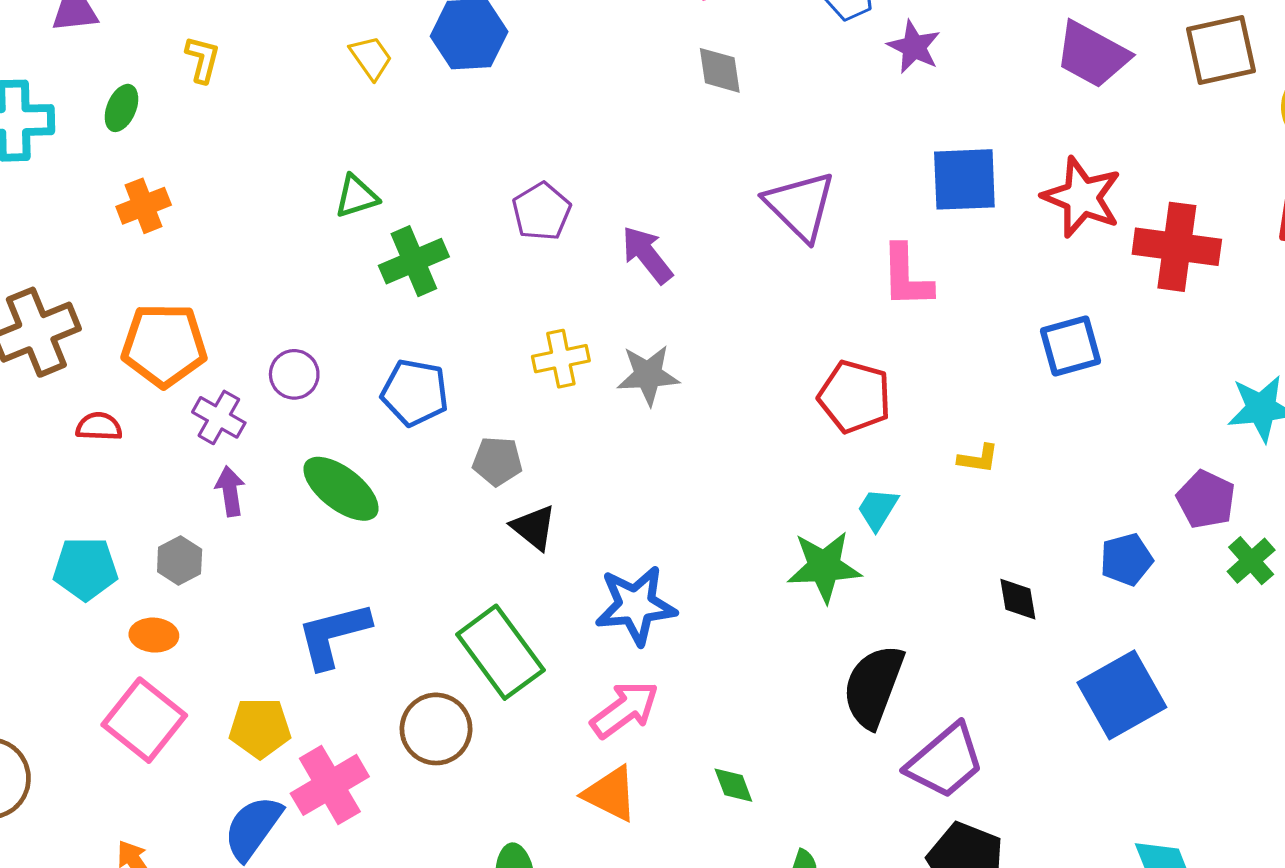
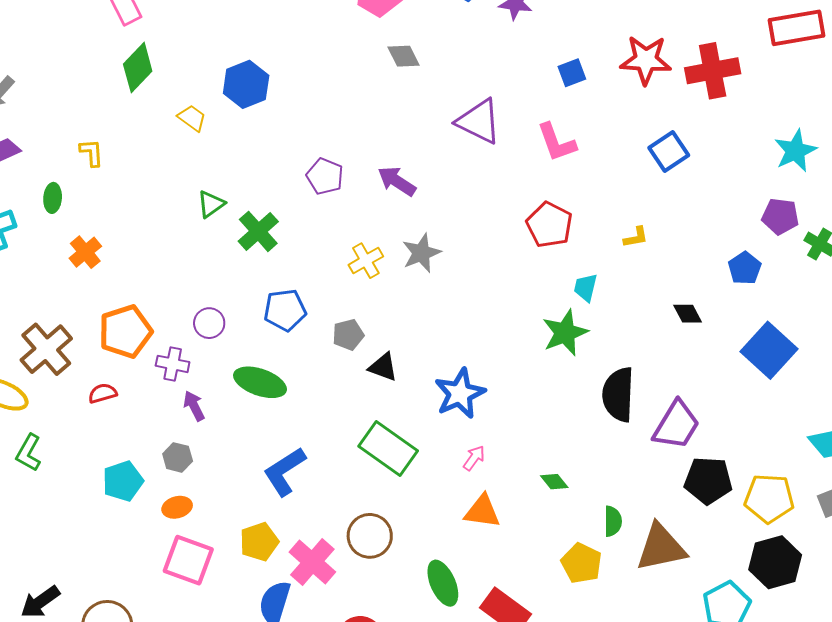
blue square: (964, 179) -> (572, 73), size x0.6
red pentagon: (855, 397) -> (549, 225), turned 30
pink arrow: (625, 709) -> (474, 458), size x0.6
brown circle: (436, 729) -> (370, 536), moved

